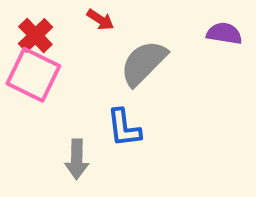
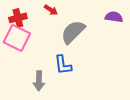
red cross: (35, 35) -> (18, 18), turned 30

